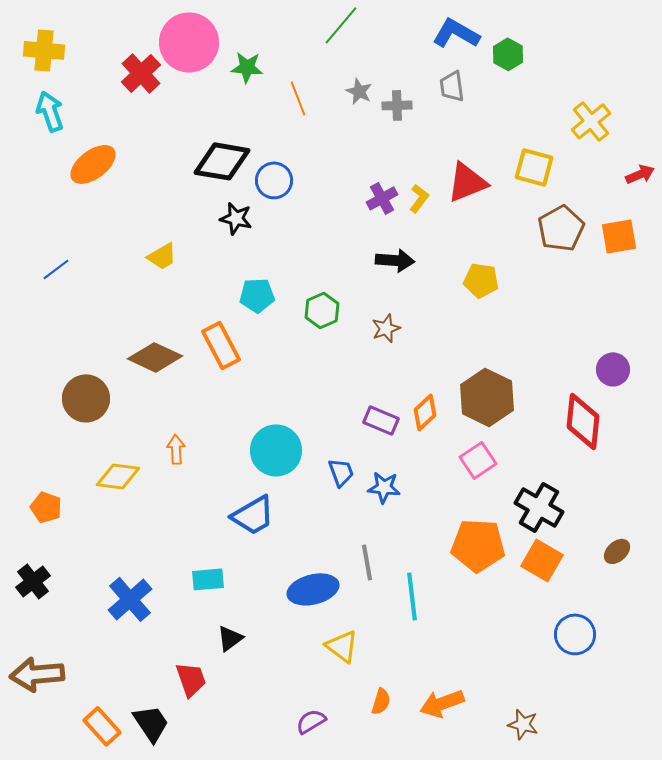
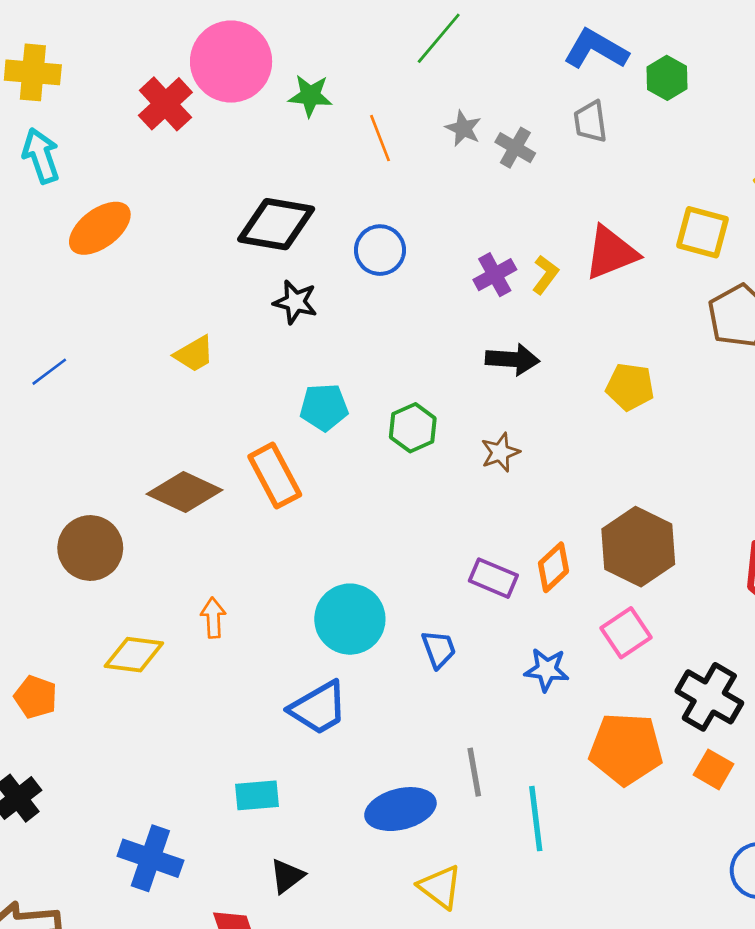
gray cross: (397, 105) -> (515, 148), turned 32
blue circle: (274, 180) -> (380, 250), moved
blue star: (384, 487) -> (547, 670), moved
orange square: (542, 560) -> (713, 769), size x0.7
blue cross: (130, 599) -> (150, 858), moved, turned -30

